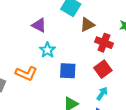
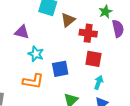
red square: (103, 69) -> (93, 59), turned -30
orange L-shape: (26, 73) -> (33, 81), moved

